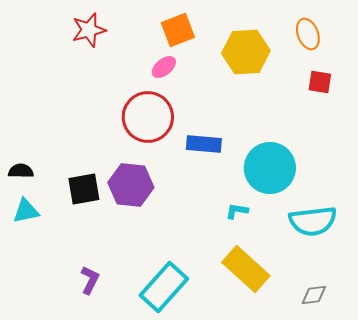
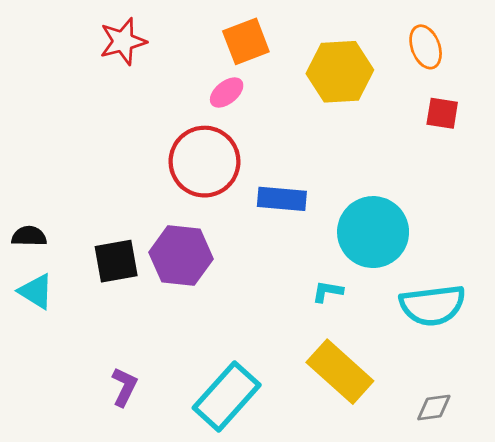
cyan triangle: (26, 211) -> (36, 291), turned 44

